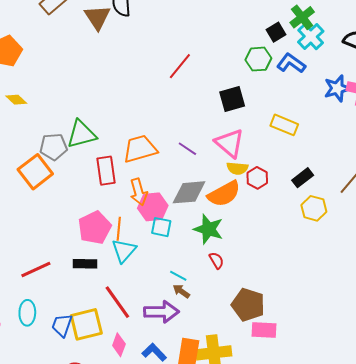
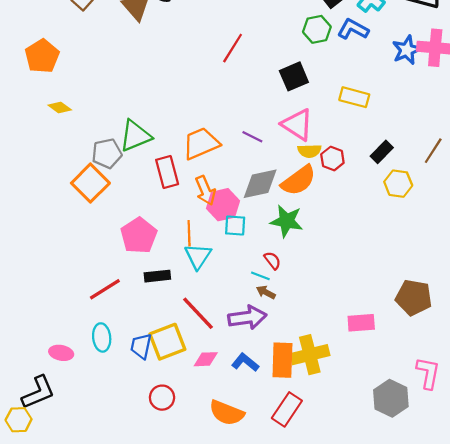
pink pentagon: (95, 228) -> (139, 236), moved
red semicircle: (216, 260) -> (272, 260), moved
brown pentagon: (248, 305) -> (414, 297), moved
pink diamond: (119, 345) -> (206, 359), turned 75

